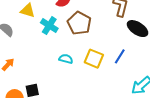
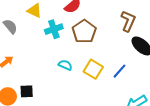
cyan cross: (49, 26) -> (54, 29), turned 30

